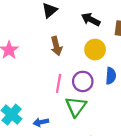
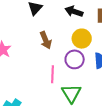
purple circle: (83, 81) -> (75, 59), moved

